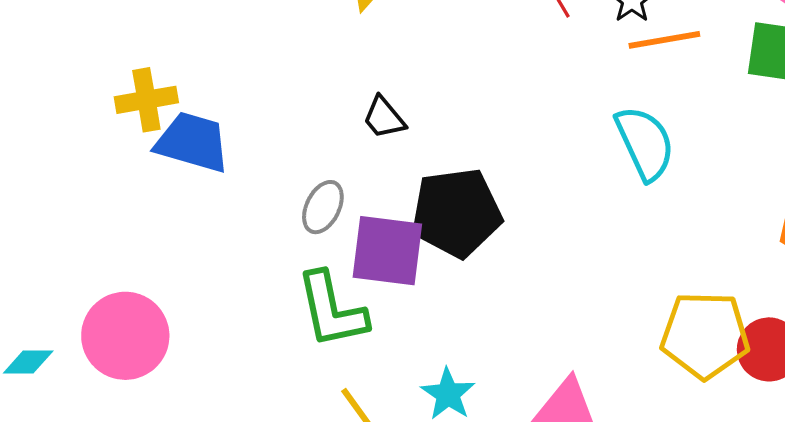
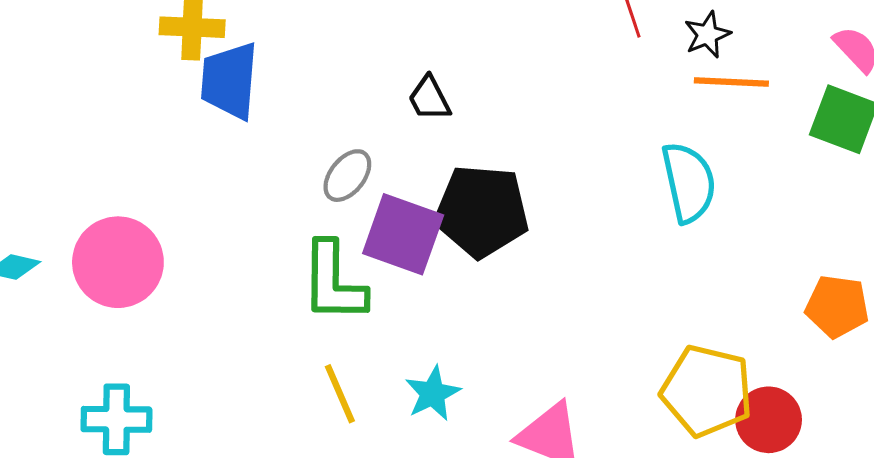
blue trapezoid: (192, 142) -> (229, 81), turned -114

